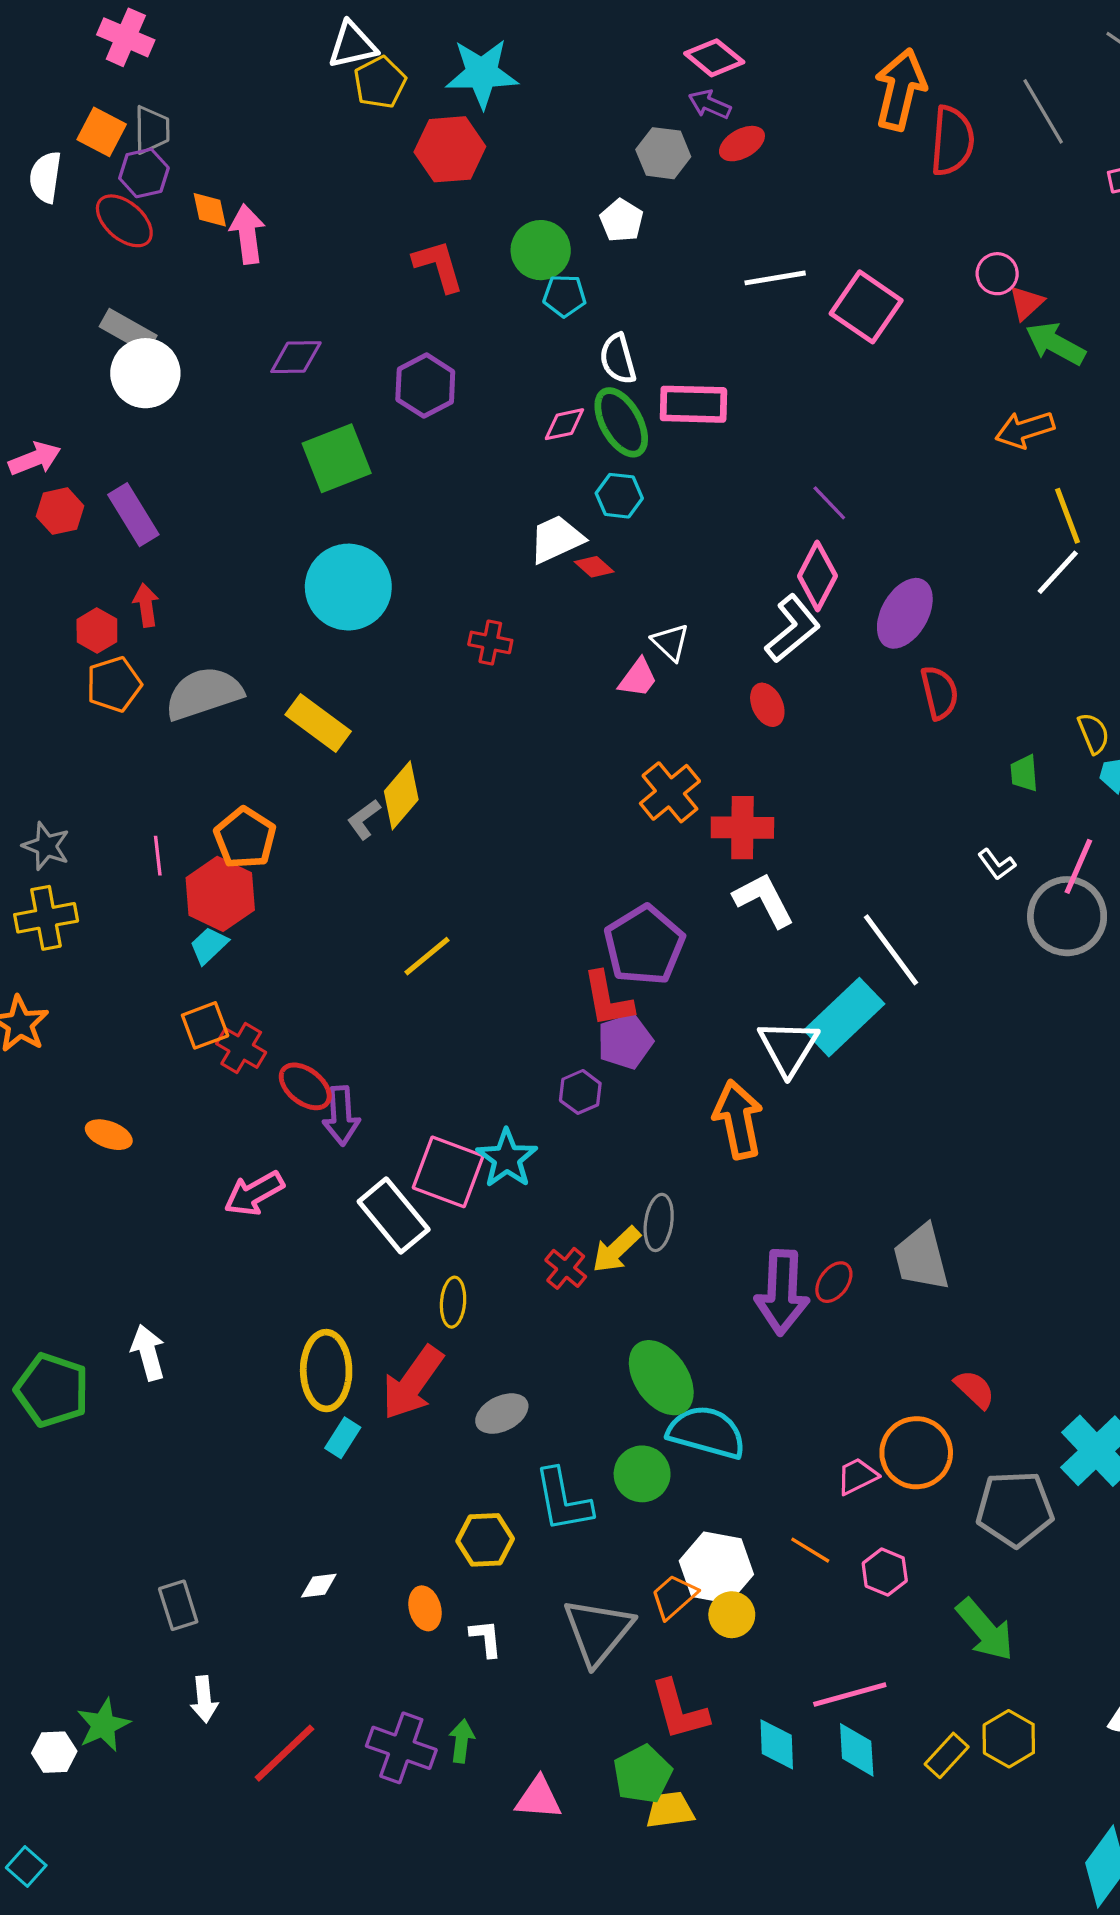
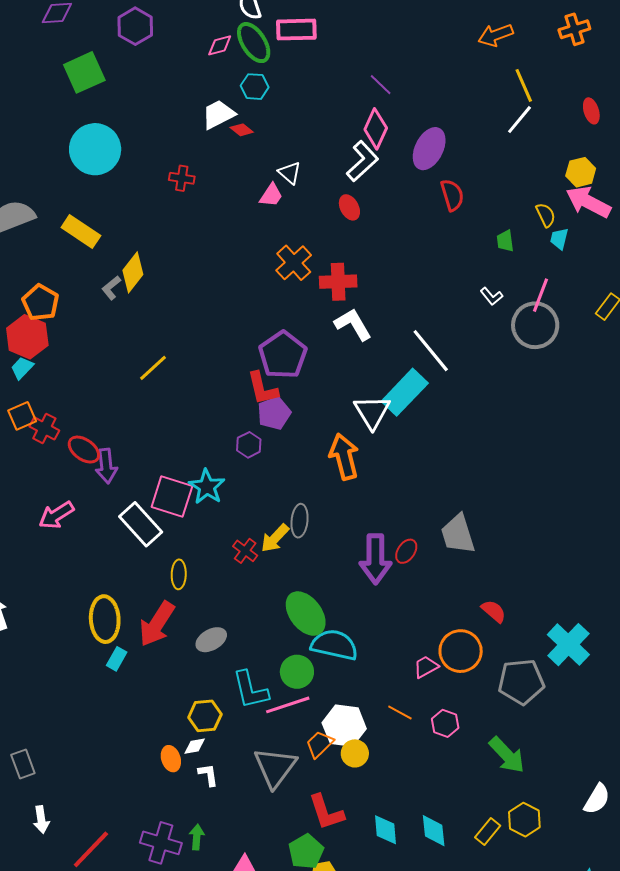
white diamond: (319, 1586) -> (195, 746), moved
pink line: (850, 1695) -> (288, 705), moved

